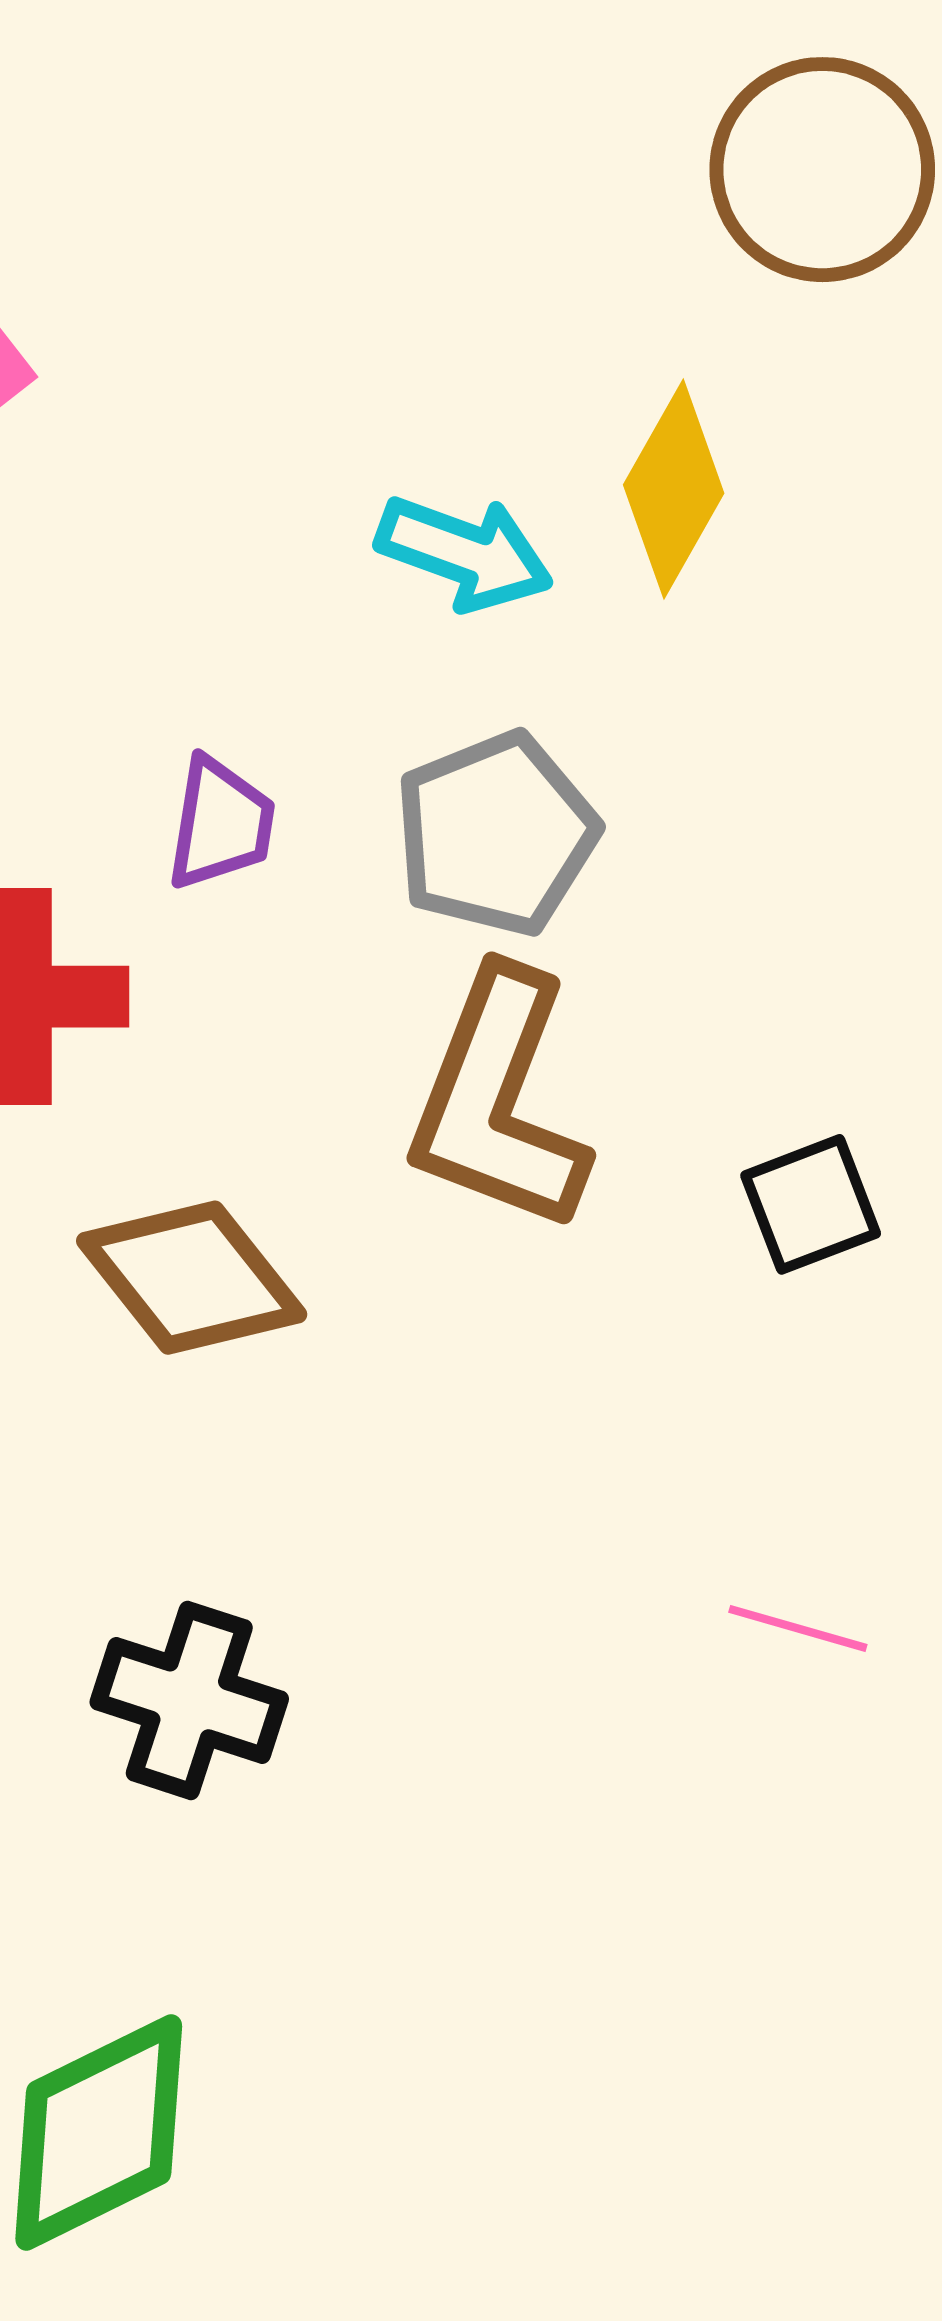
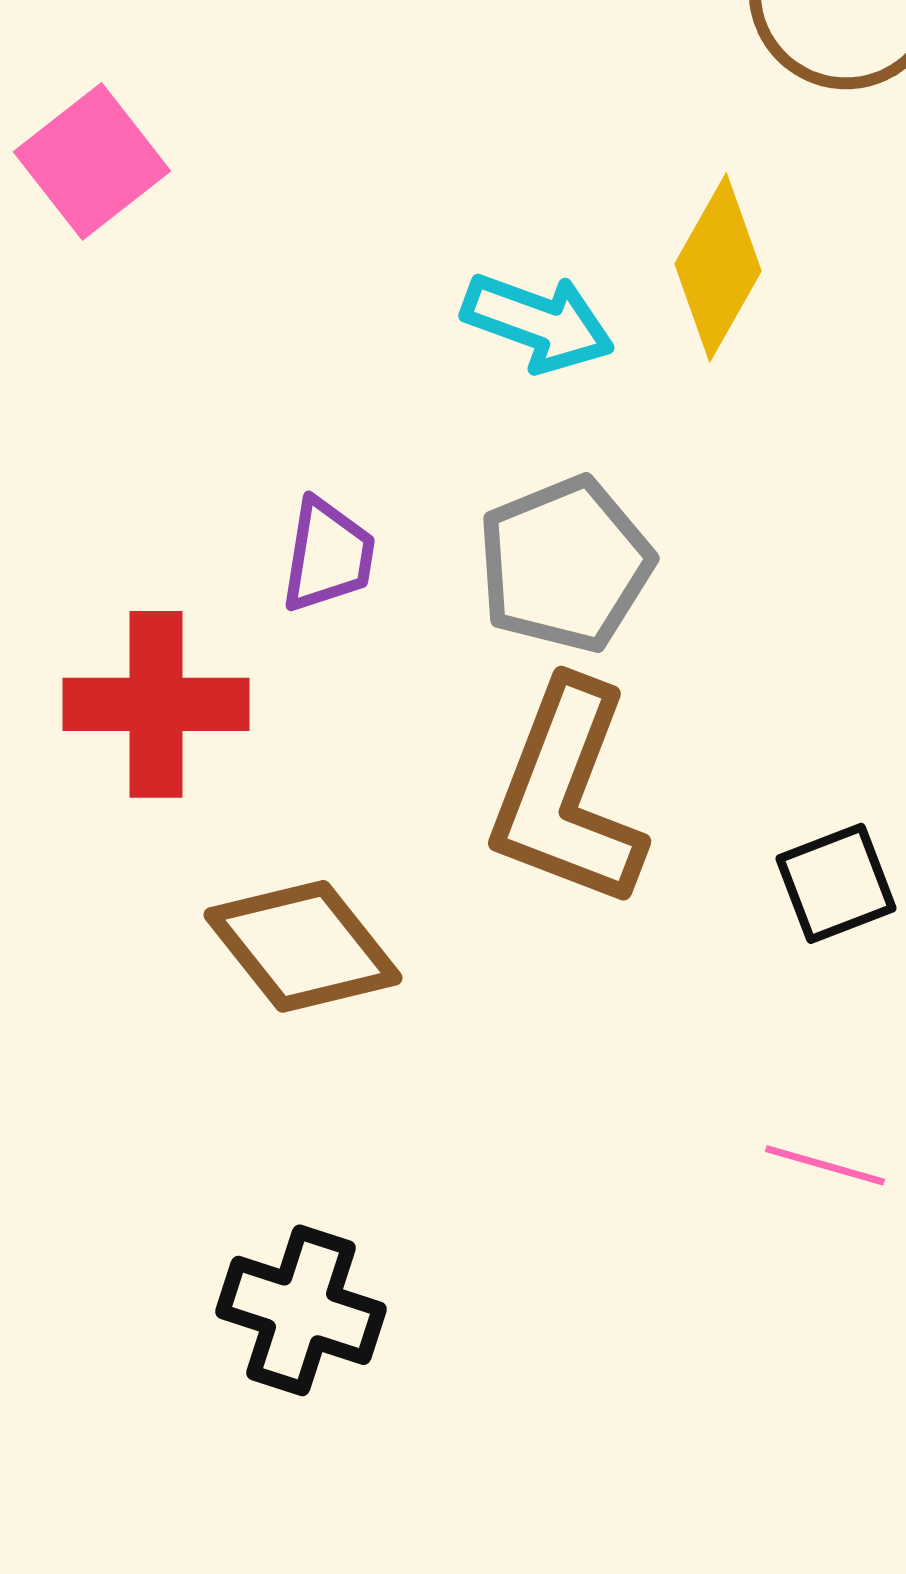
pink line: (798, 1628) -> (825, 1165), moved

